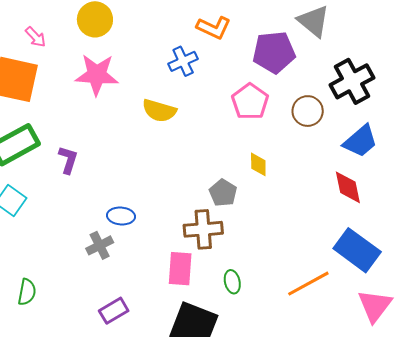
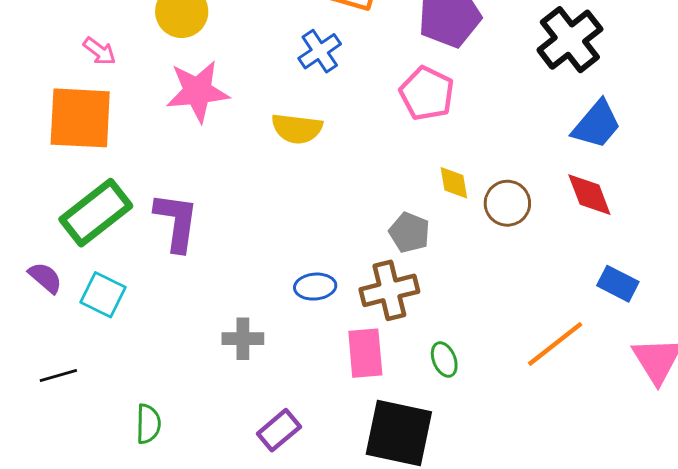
brown circle: (308, 111) -> (507, 203), moved
purple L-shape: (68, 160) -> (176, 222), size x1.5
blue ellipse: (121, 216) -> (315, 287), moved
gray cross: (100, 245) -> (243, 339), turned 36
blue rectangle: (357, 250) -> (618, 284), size x0.6

